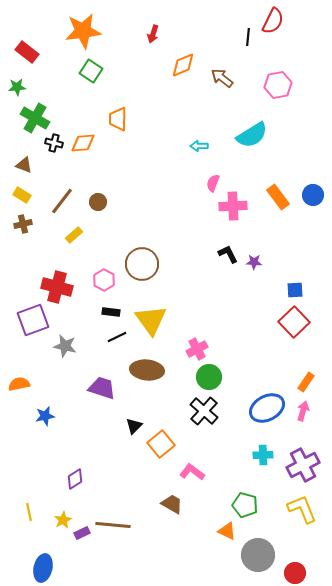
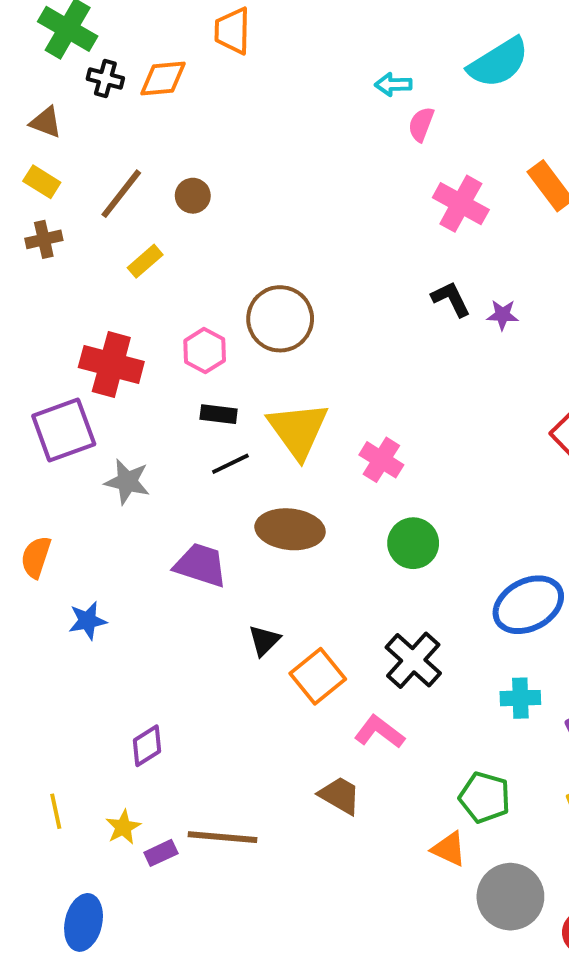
pink semicircle: (213, 183) -> (421, 124), moved
pink cross: (233, 206) -> (461, 204), turned 32
pink cross: (197, 349) -> (381, 460), moved, turned -30
orange semicircle: (19, 384) -> (36, 557), turned -60
black cross: (204, 411) -> (413, 660), moved

